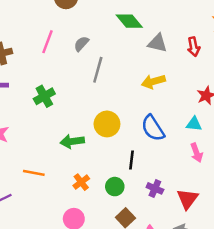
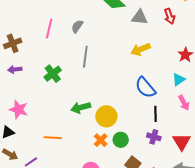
gray line: (98, 70) -> (85, 57), moved
yellow circle: (107, 124) -> (106, 116), moved
cyan triangle: (194, 124) -> (179, 80), turned -32
black line: (132, 160) -> (156, 114), moved
orange cross: (81, 182) -> (101, 140), moved

